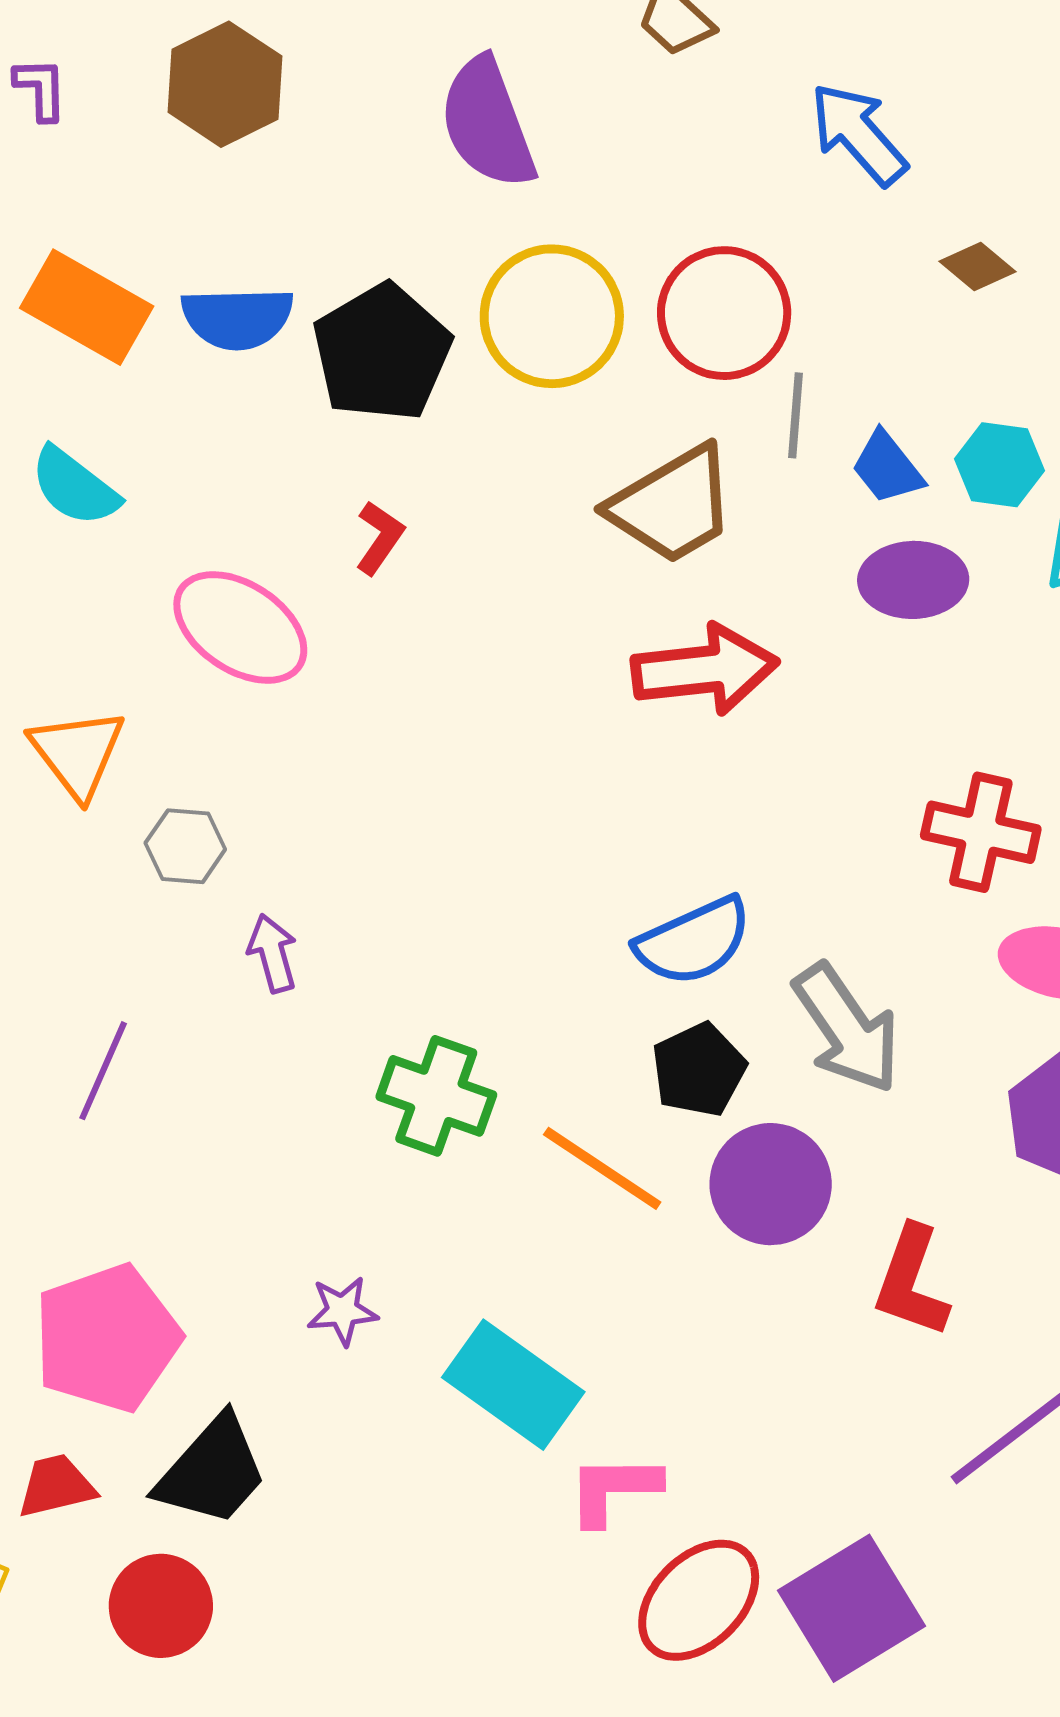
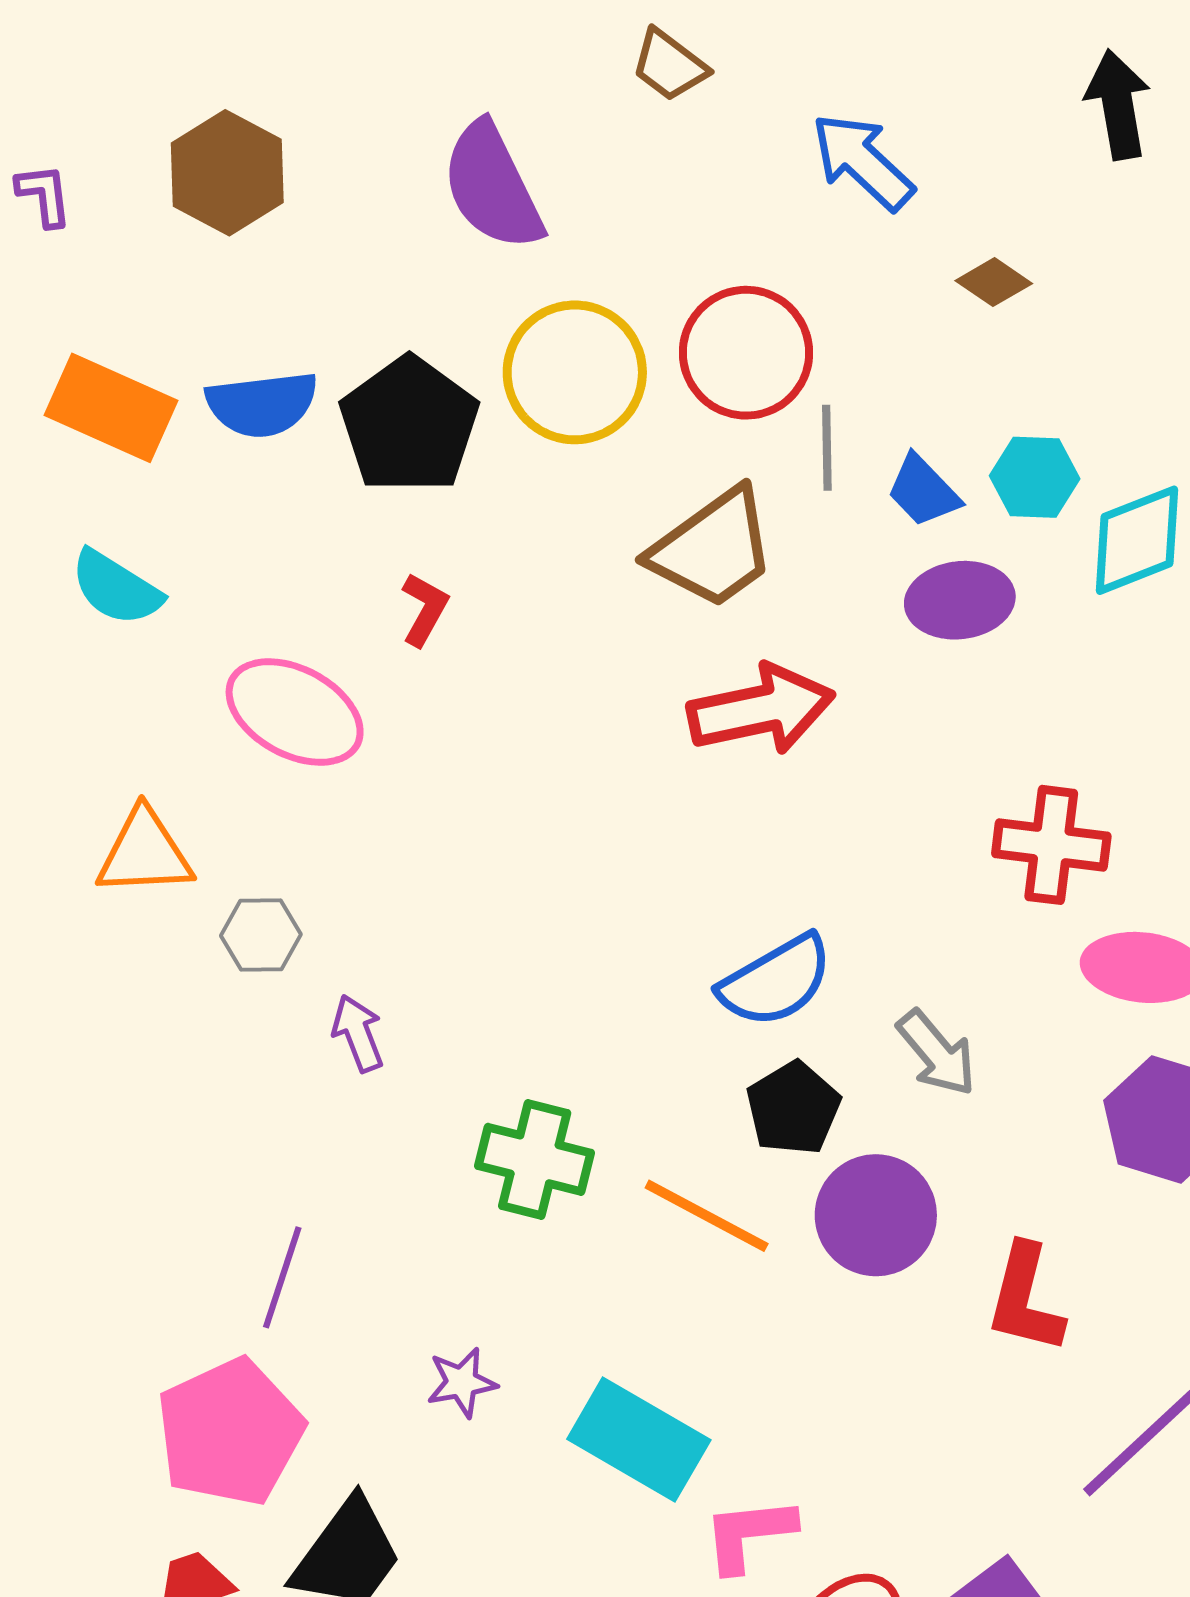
orange triangle: (77, 753) -> (145, 853), turned -50
gray arrow: (847, 1028) -> (937, 1053), size x0.7
purple line: (103, 1071) -> (282, 1277), moved

